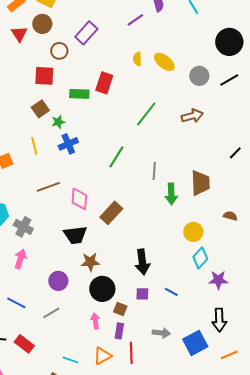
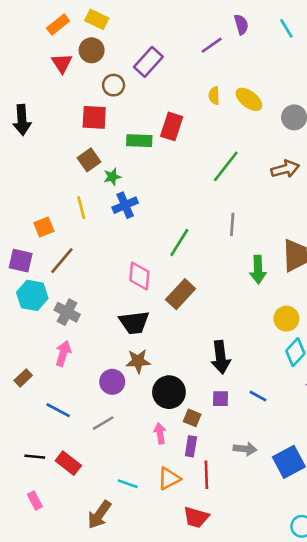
green line: (116, 157) -> (179, 243), moved
gray line: (154, 171) -> (232, 224), moved
brown line: (48, 187) -> (62, 261), moved, turned -30
brown star: (90, 262) -> (138, 361), moved

